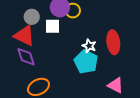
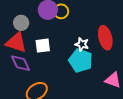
white square: (53, 26) -> (43, 46), moved

